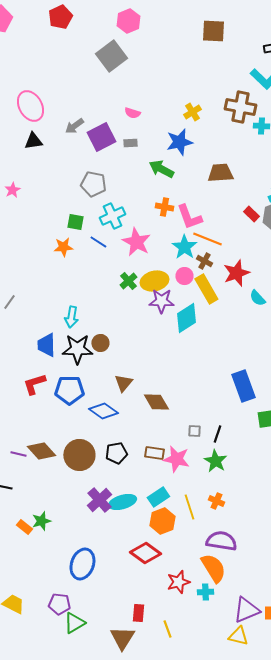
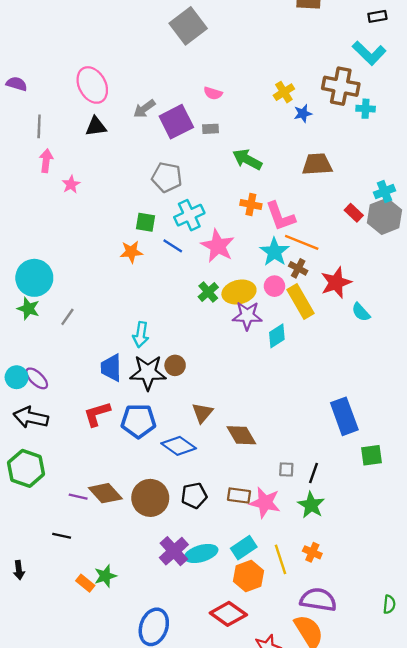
blue star: (179, 142) -> (303, 113), moved, size x0.6
cyan diamond: (186, 318) -> (277, 336), size x0.7

